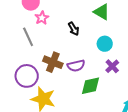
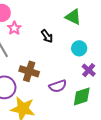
purple semicircle: (76, 66) -> (58, 86), moved
green diamond: (90, 86) -> (82, 97), moved

